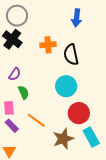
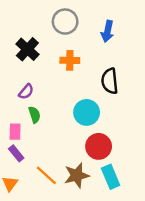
gray circle: (17, 16) -> (65, 22), moved
black semicircle: (71, 55) -> (110, 81), moved
orange line: (36, 120) -> (46, 175), moved

